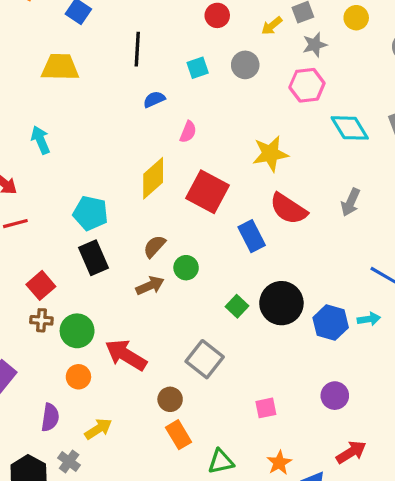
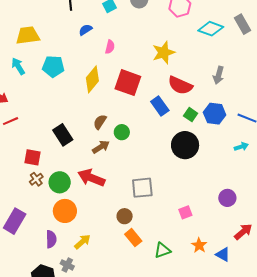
yellow trapezoid: (60, 67) -> (28, 35), moved
cyan diamond: (350, 128) -> (211, 29), turned -30
cyan pentagon: (90, 213) -> (53, 66), moved
red square: (41, 285) -> (33, 157), turned -30
green square: (237, 306) -> (191, 115), moved
brown cross: (41, 320) -> (36, 179), turned -32
blue hexagon: (331, 323) -> (215, 114), moved
red arrow: (126, 355) -> (91, 178), moved
gray square: (205, 359) -> (142, 188), turned -35
orange circle: (78, 377) -> (65, 211), size x1.5

